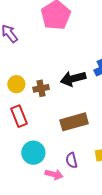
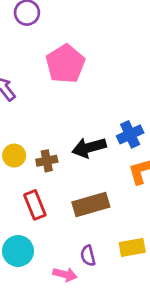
red rectangle: (19, 116) -> (35, 205), moved
cyan circle: (33, 153) -> (18, 251), moved

